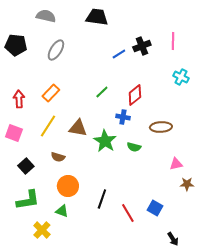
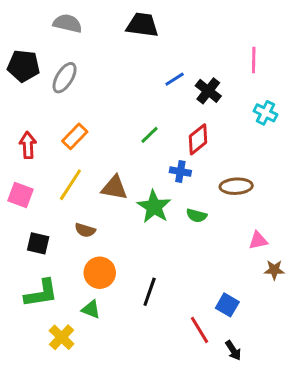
black cross: (142, 46) -> (208, 91), moved, turned -30
gray ellipse: (56, 50) -> (65, 78), moved
black square: (26, 166) -> (38, 243), turned -35
red line: (128, 213) -> (199, 330), moved
black arrow: (173, 239) -> (233, 350), moved

